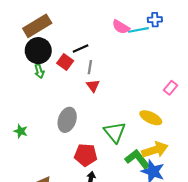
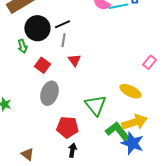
black circle: (38, 51) -> (37, 28), moved
red square: (65, 62) -> (42, 65), moved
gray line: (90, 67) -> (63, 40), moved

